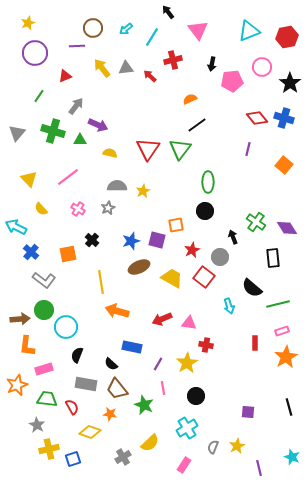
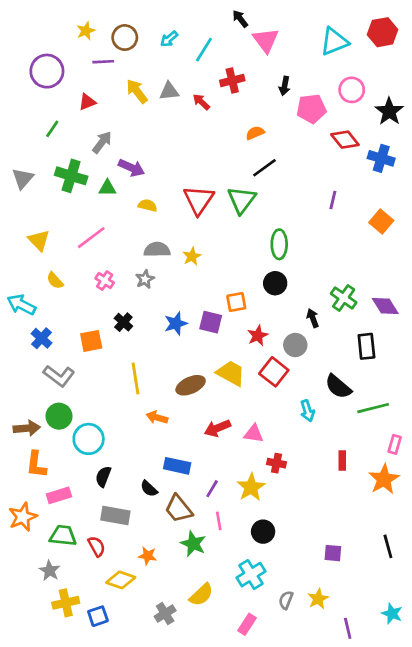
black arrow: (168, 12) -> (240, 19), moved
yellow star: (28, 23) -> (86, 31), moved
red hexagon: (287, 37) -> (383, 32), moved
red diamond: (257, 118) -> (345, 140), moved
brown ellipse: (139, 267) -> (191, 385), moved
orange arrow: (117, 311) -> (157, 417), size x0.7
pink rectangle: (282, 331) -> (395, 444), moved, turned -56
brown trapezoid: (117, 389) -> (178, 509), moved

